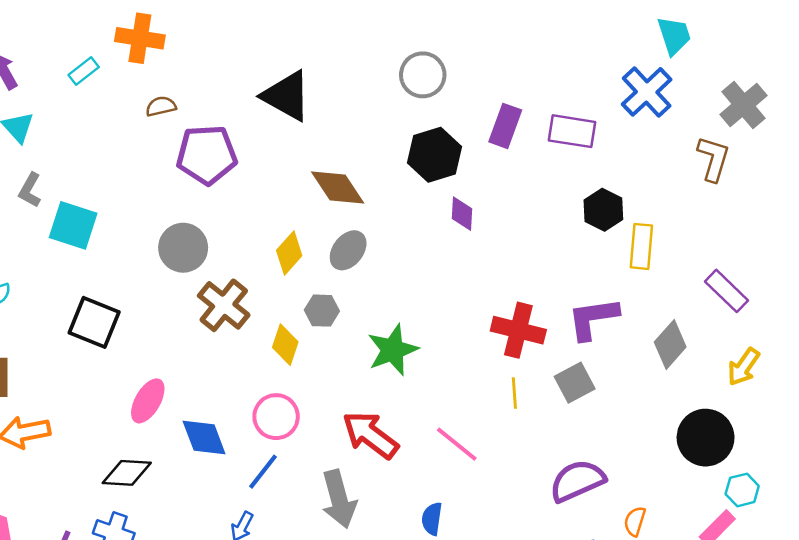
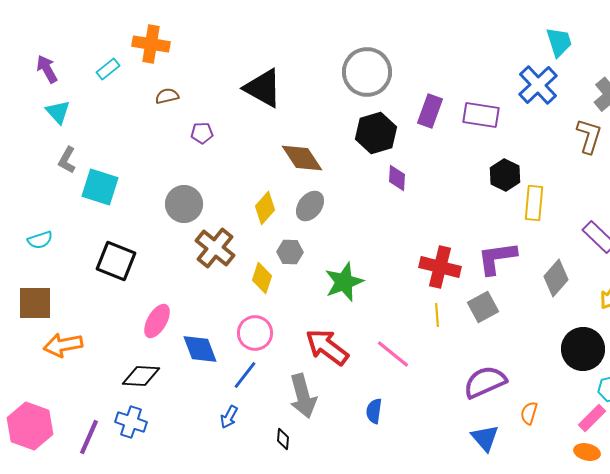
gray circle: (423, 75) -> (367, 72), size x1.4
purple pentagon: (207, 155) -> (202, 133), size x0.5

